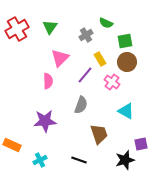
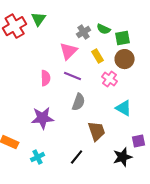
green semicircle: (106, 23) -> (104, 29), moved
green triangle: (50, 27) -> (39, 19), moved
pink triangle: (60, 58) -> (69, 51), moved
purple line: (85, 75) -> (73, 76), moved, turned 72
black line: (79, 160) -> (77, 157), turned -70

